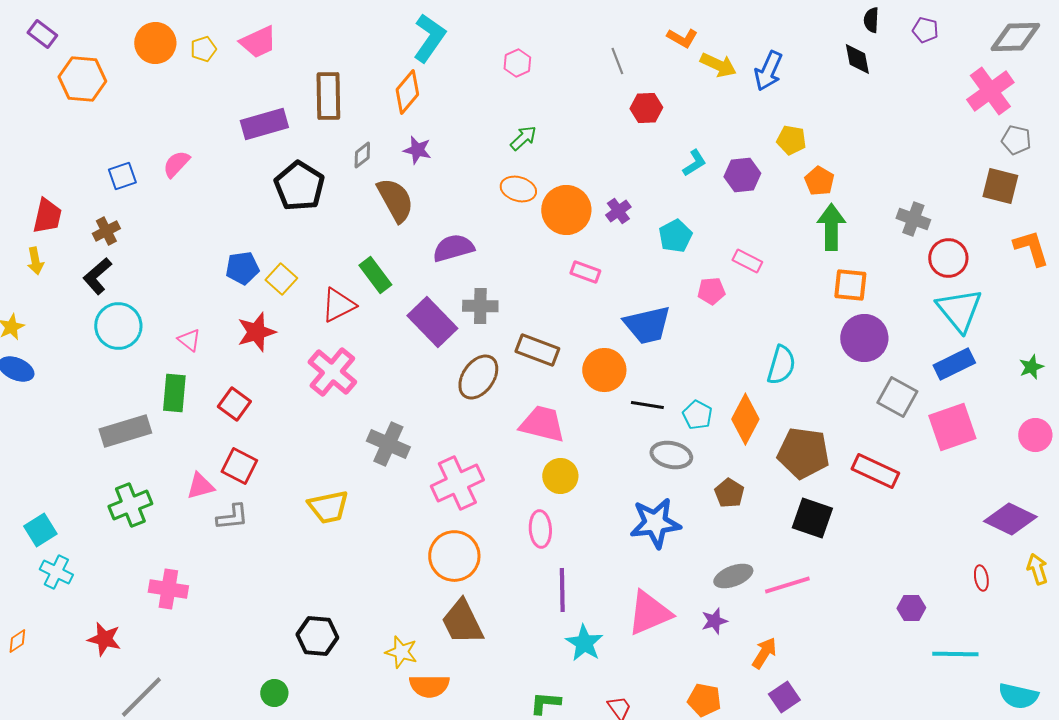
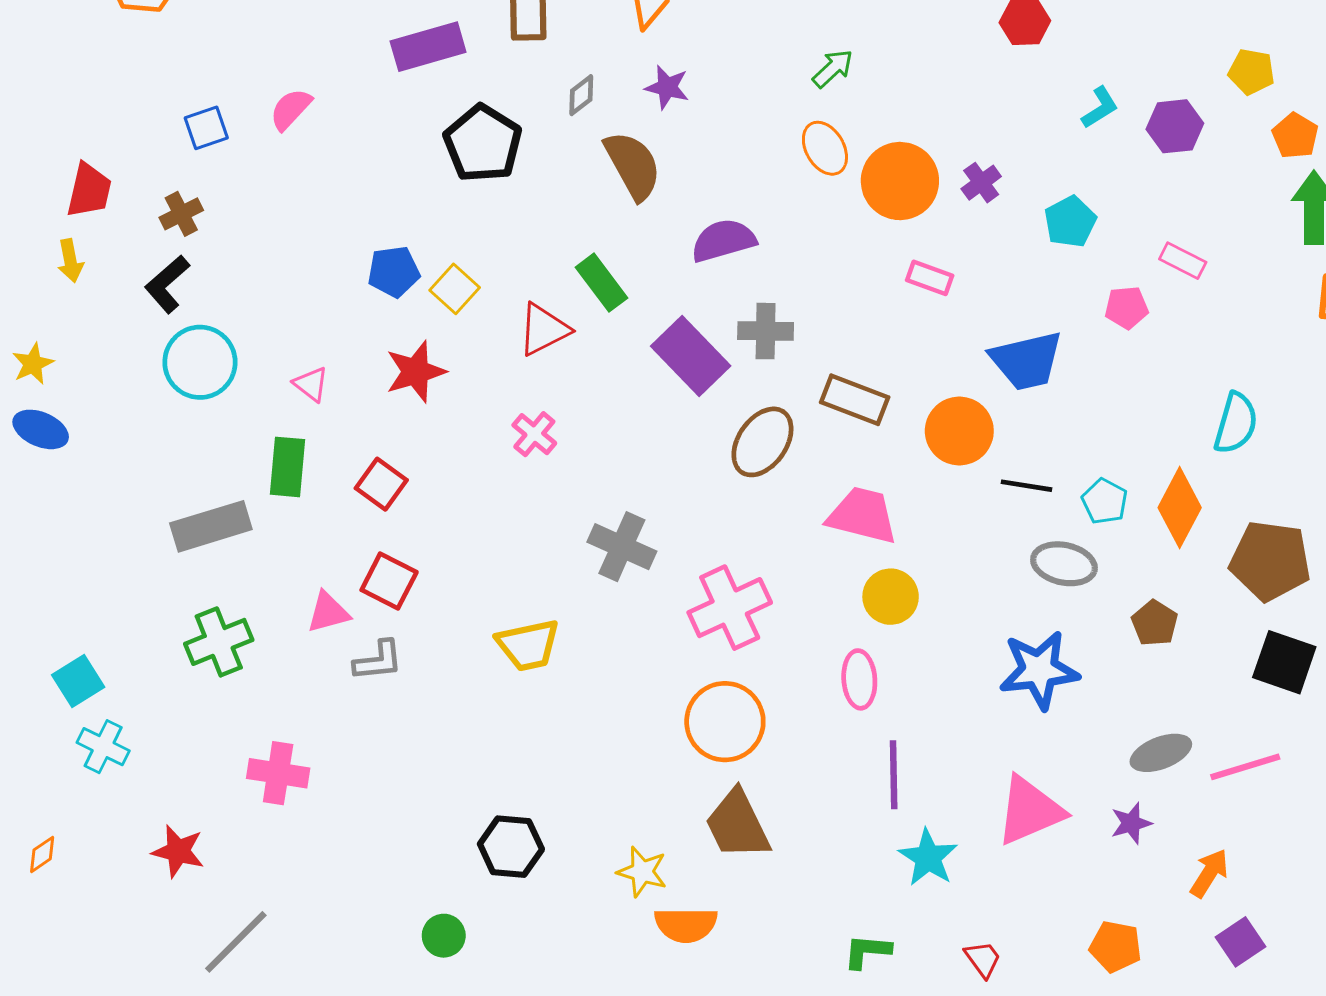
orange ellipse: (518, 189) -> (825, 148), turned 44
pink cross: (332, 372) -> (534, 434), size x0.6

